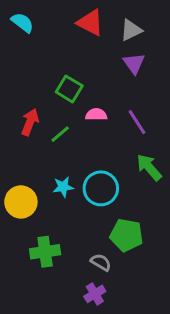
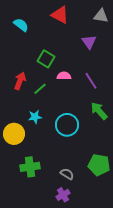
cyan semicircle: (22, 23) -> (21, 25), moved
gray triangle: (131, 30) -> (101, 16), moved, turned 35
cyan star: (63, 187) -> (35, 117), moved
green pentagon: (126, 235) -> (99, 165), moved

